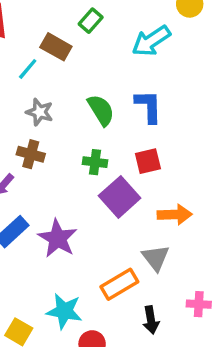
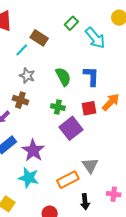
green rectangle: (91, 21) -> (71, 23), moved
cyan arrow: (151, 41) -> (95, 38), turned -100
orange arrow: (175, 215) -> (111, 102), moved, turned -48
cyan star: (64, 311) -> (29, 178), moved

